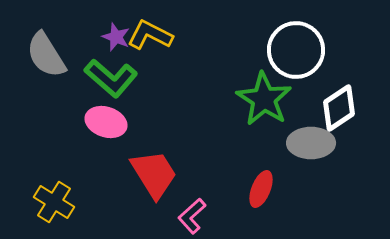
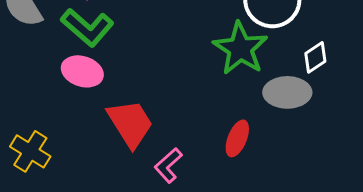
white diamond: (339, 108) -> (315, 57), size x0.7

